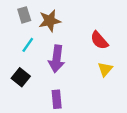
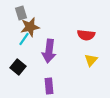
brown star: (50, 21) -> (30, 27), moved
red semicircle: (99, 40) -> (86, 35), turned -42

